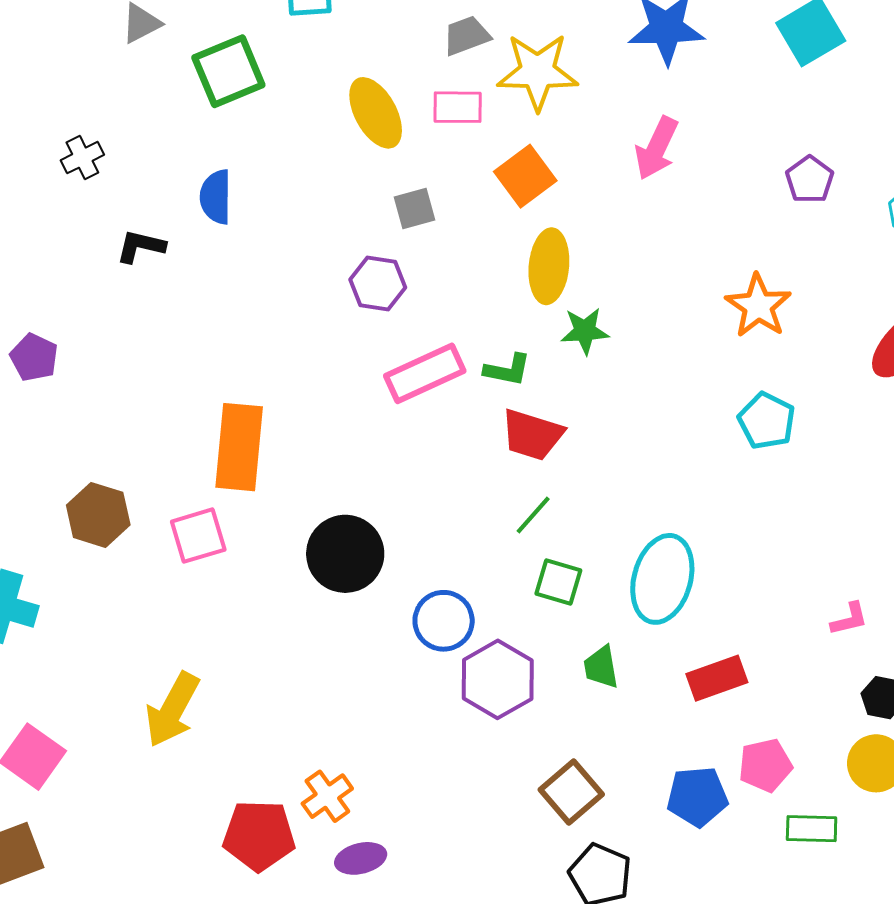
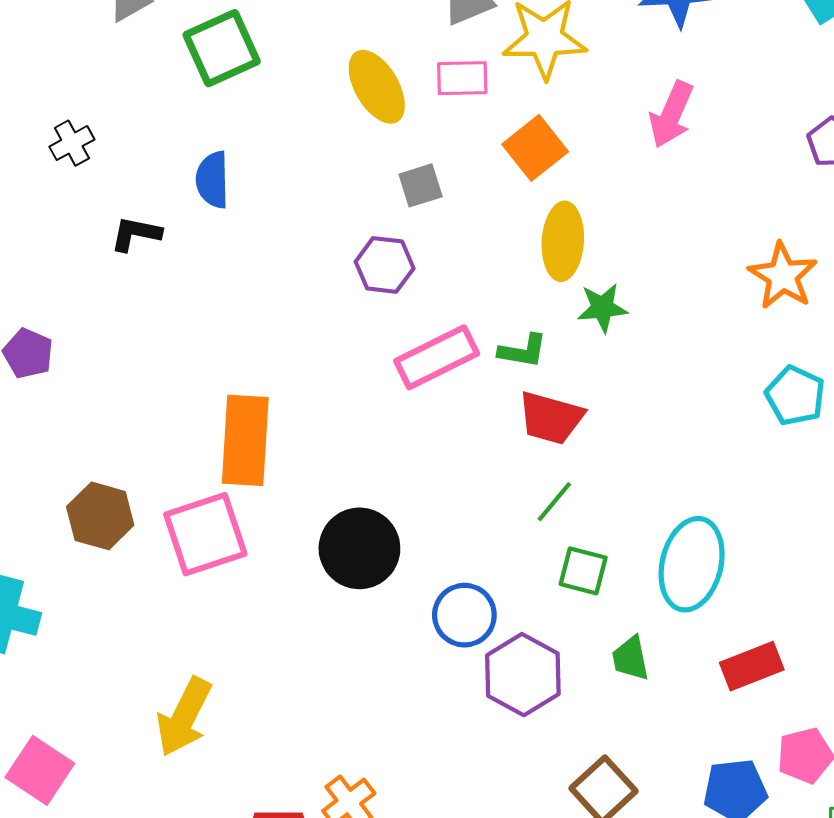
pink square: (198, 536) -> (205, 534), size x1.4

